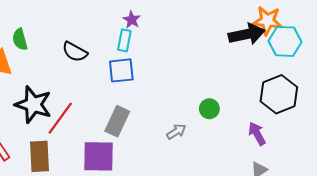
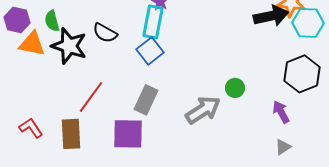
cyan rectangle: (124, 40) -> (153, 22), size x1.5
blue square: (121, 70) -> (150, 51), turned -32
black star: (33, 105) -> (69, 46), moved
gray arrow: (176, 132) -> (203, 110), size x1.8

